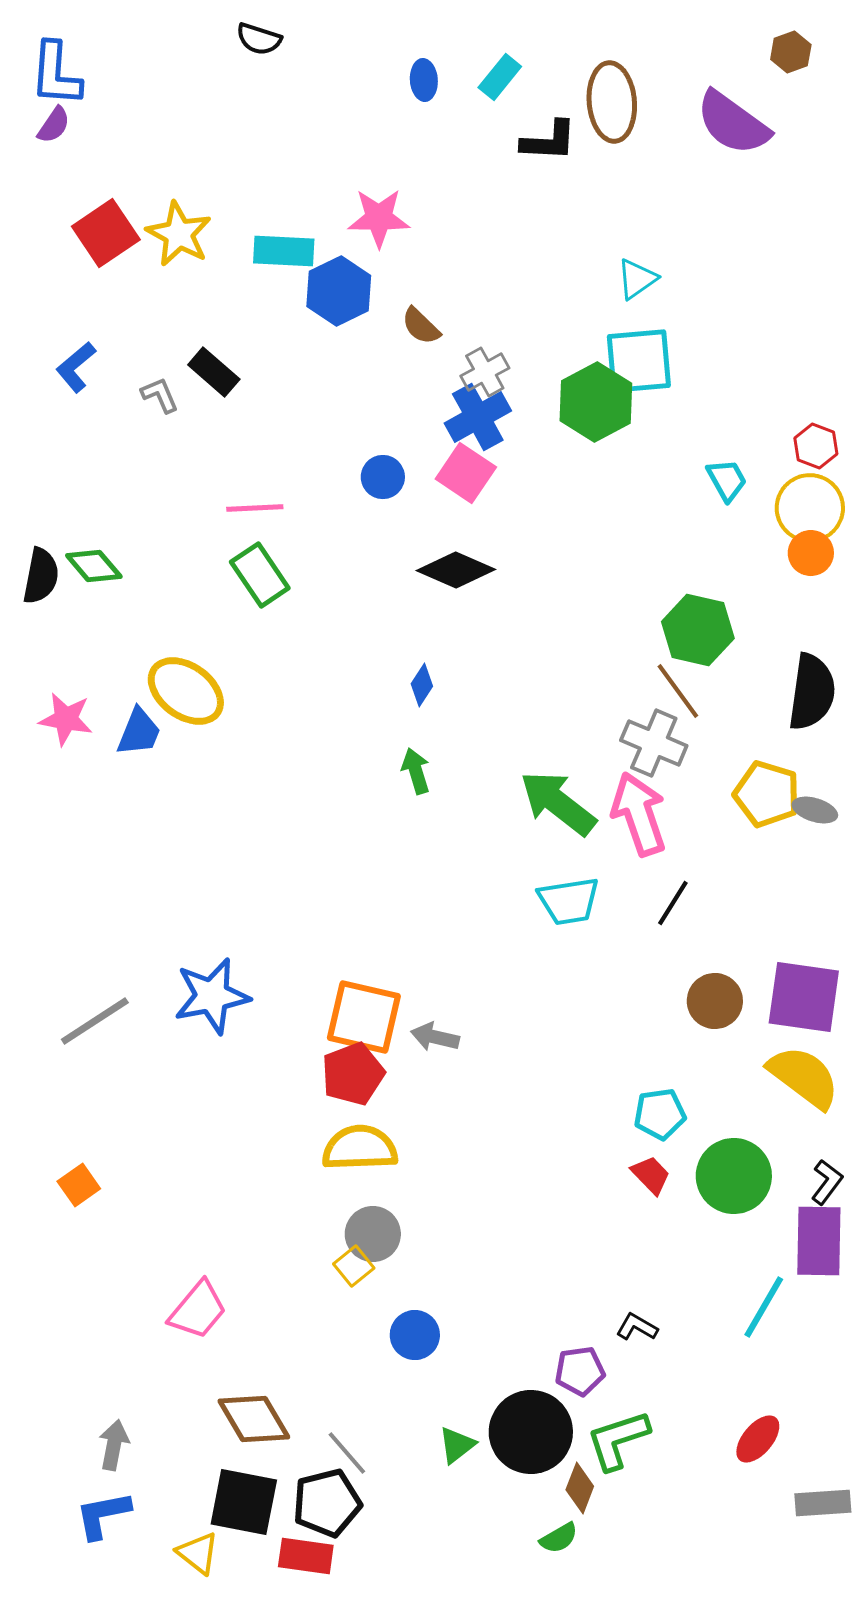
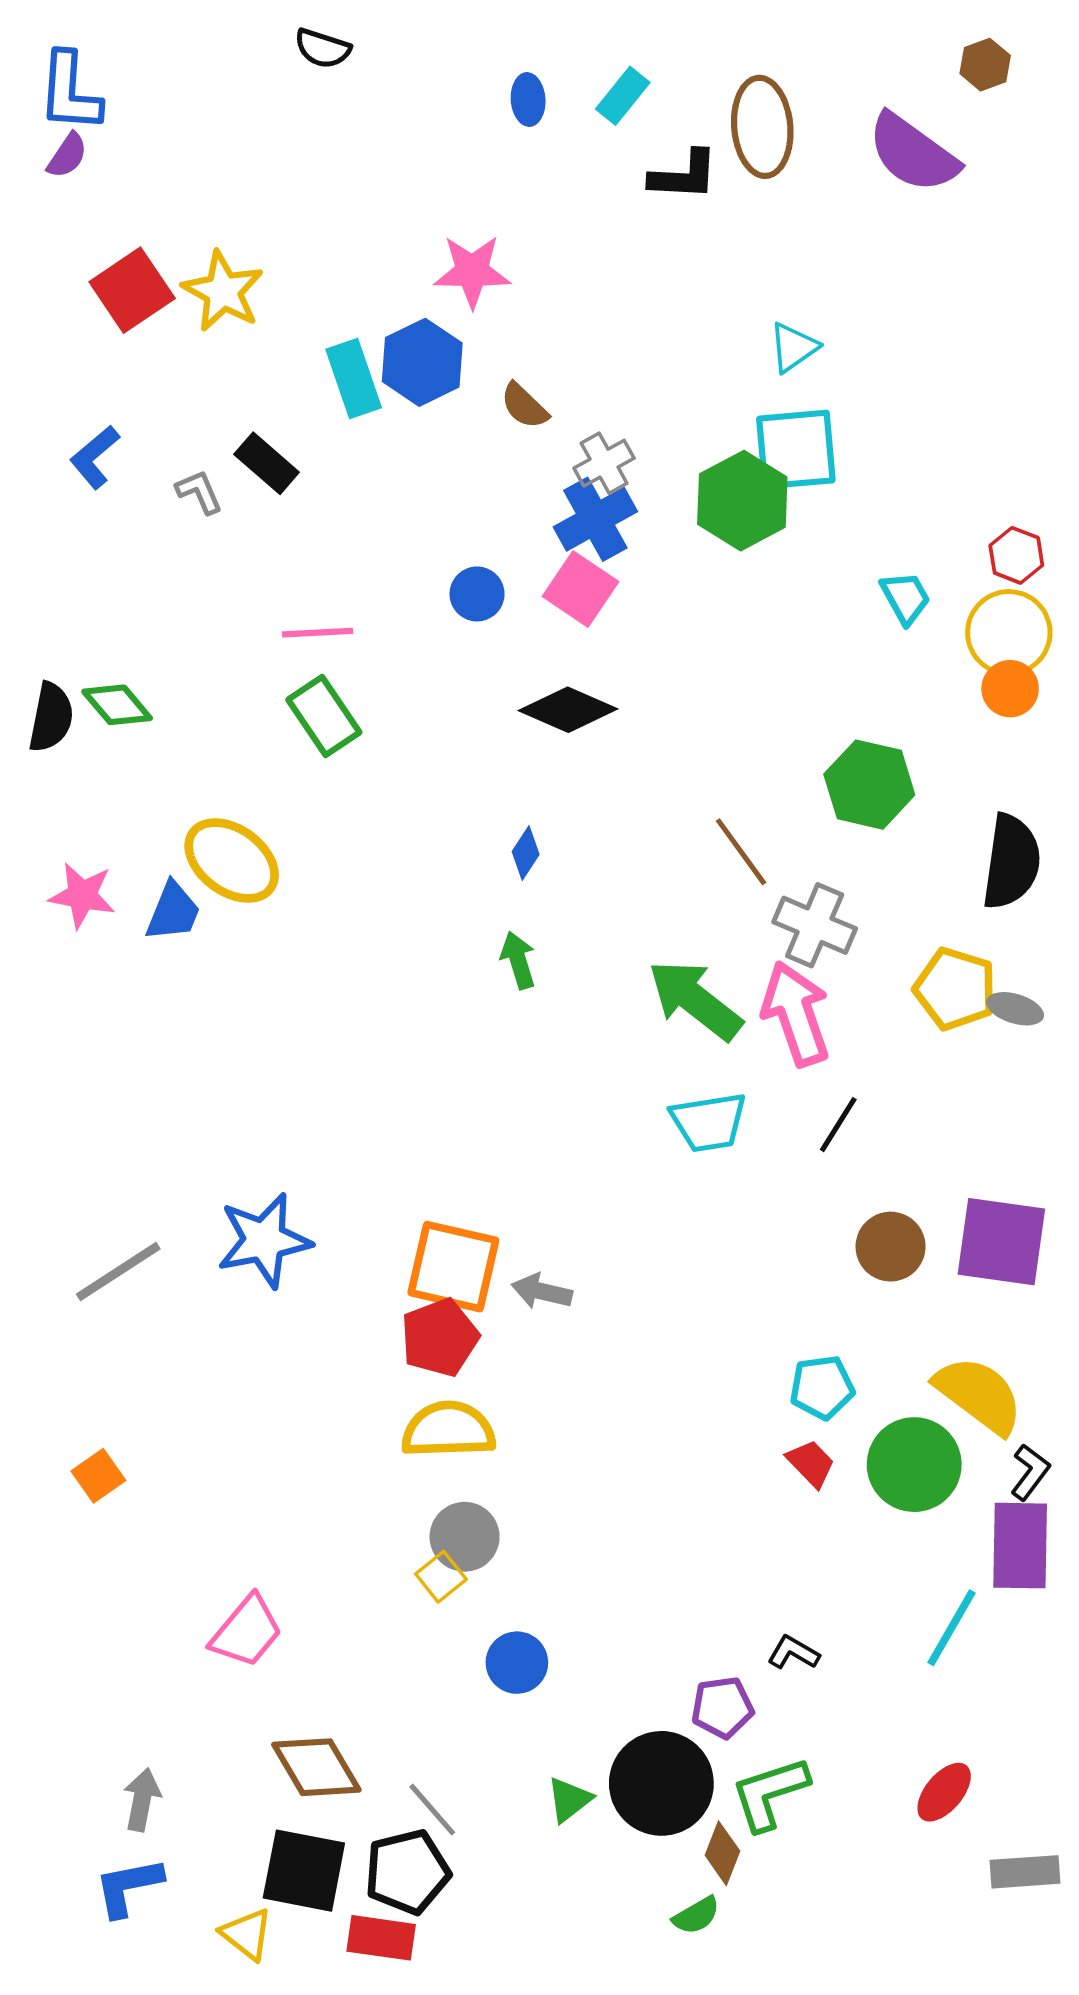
cyan rectangle: (284, 251) -> (354, 378), moved, turned 68
brown line: (678, 691) -> (741, 852), moved
yellow semicircle: (804, 1077) -> (979, 1395), moved

